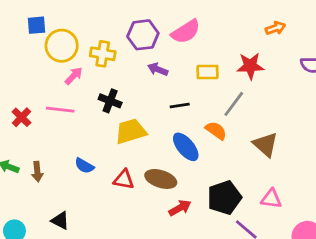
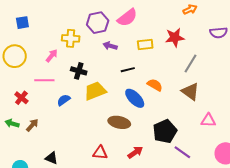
yellow circle: (62, 46) -> (15, 56), moved
gray line: (234, 104) -> (190, 64), moved
red cross: (21, 117) -> (21, 98), moved
blue semicircle: (84, 166) -> (64, 100), moved, turned 120
brown arrow: (37, 172) -> (32, 125), turned -128
red triangle: (124, 179) -> (100, 153), moved
pink triangle: (271, 199) -> (208, 120), moved
red arrow: (180, 208) -> (135, 152), moved

